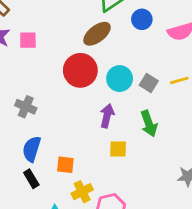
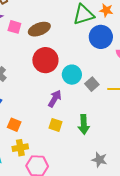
blue circle: (142, 19) -> (101, 37), size x1.5
brown ellipse: (97, 34) -> (39, 29), moved
green arrow: (149, 124) -> (84, 124), moved

